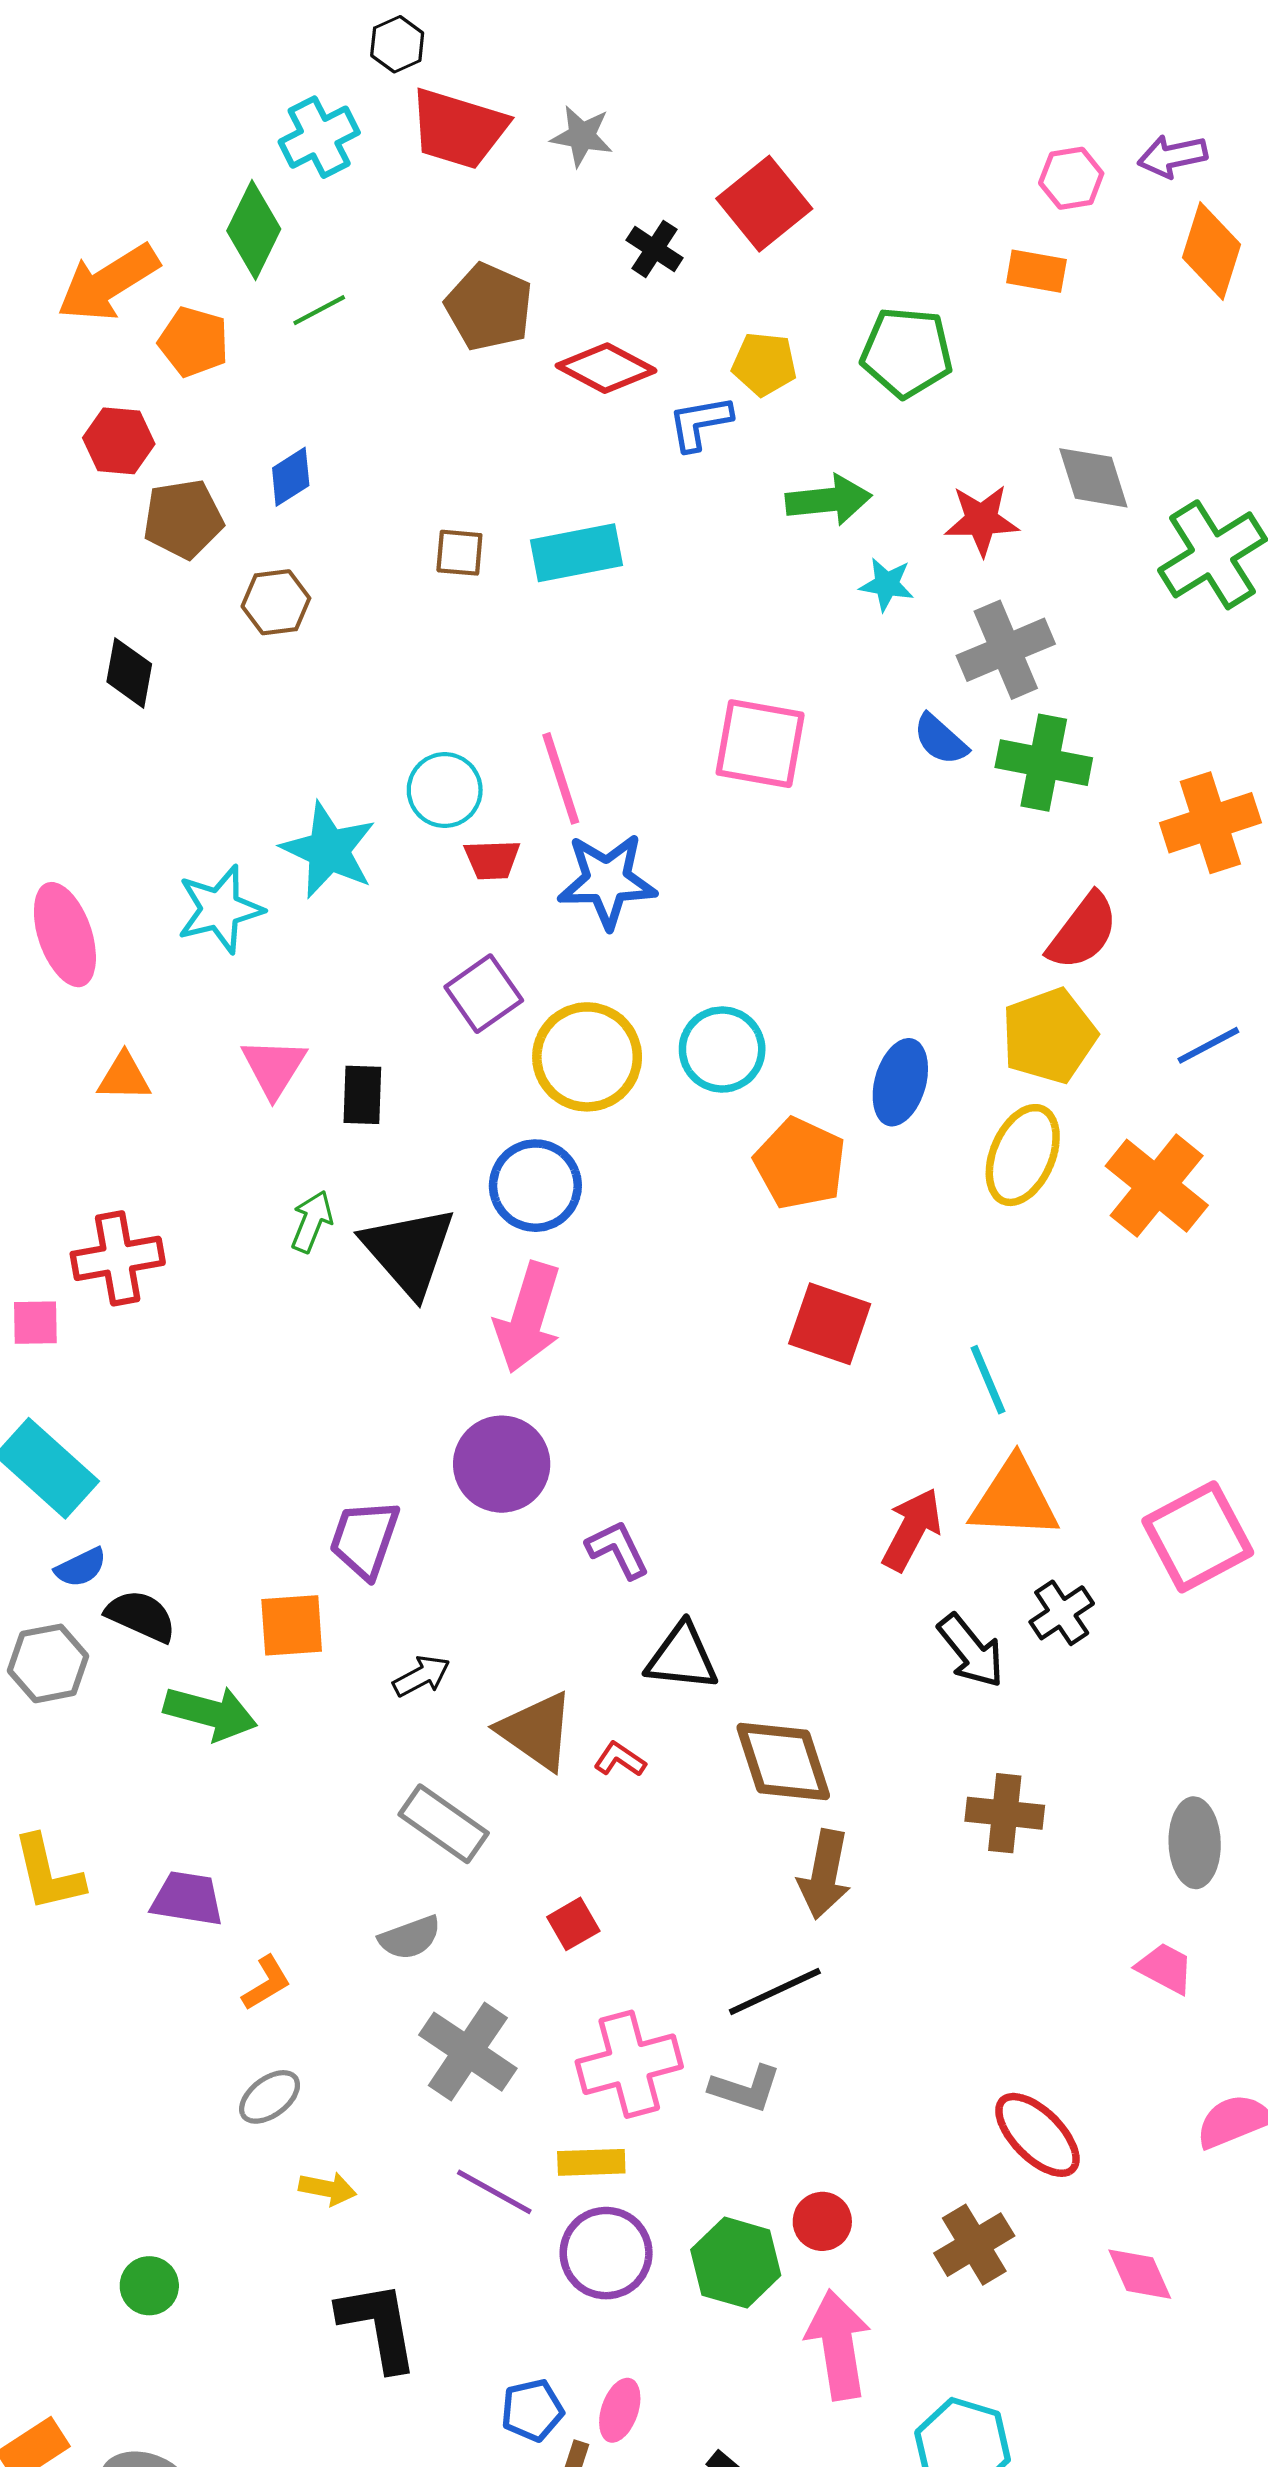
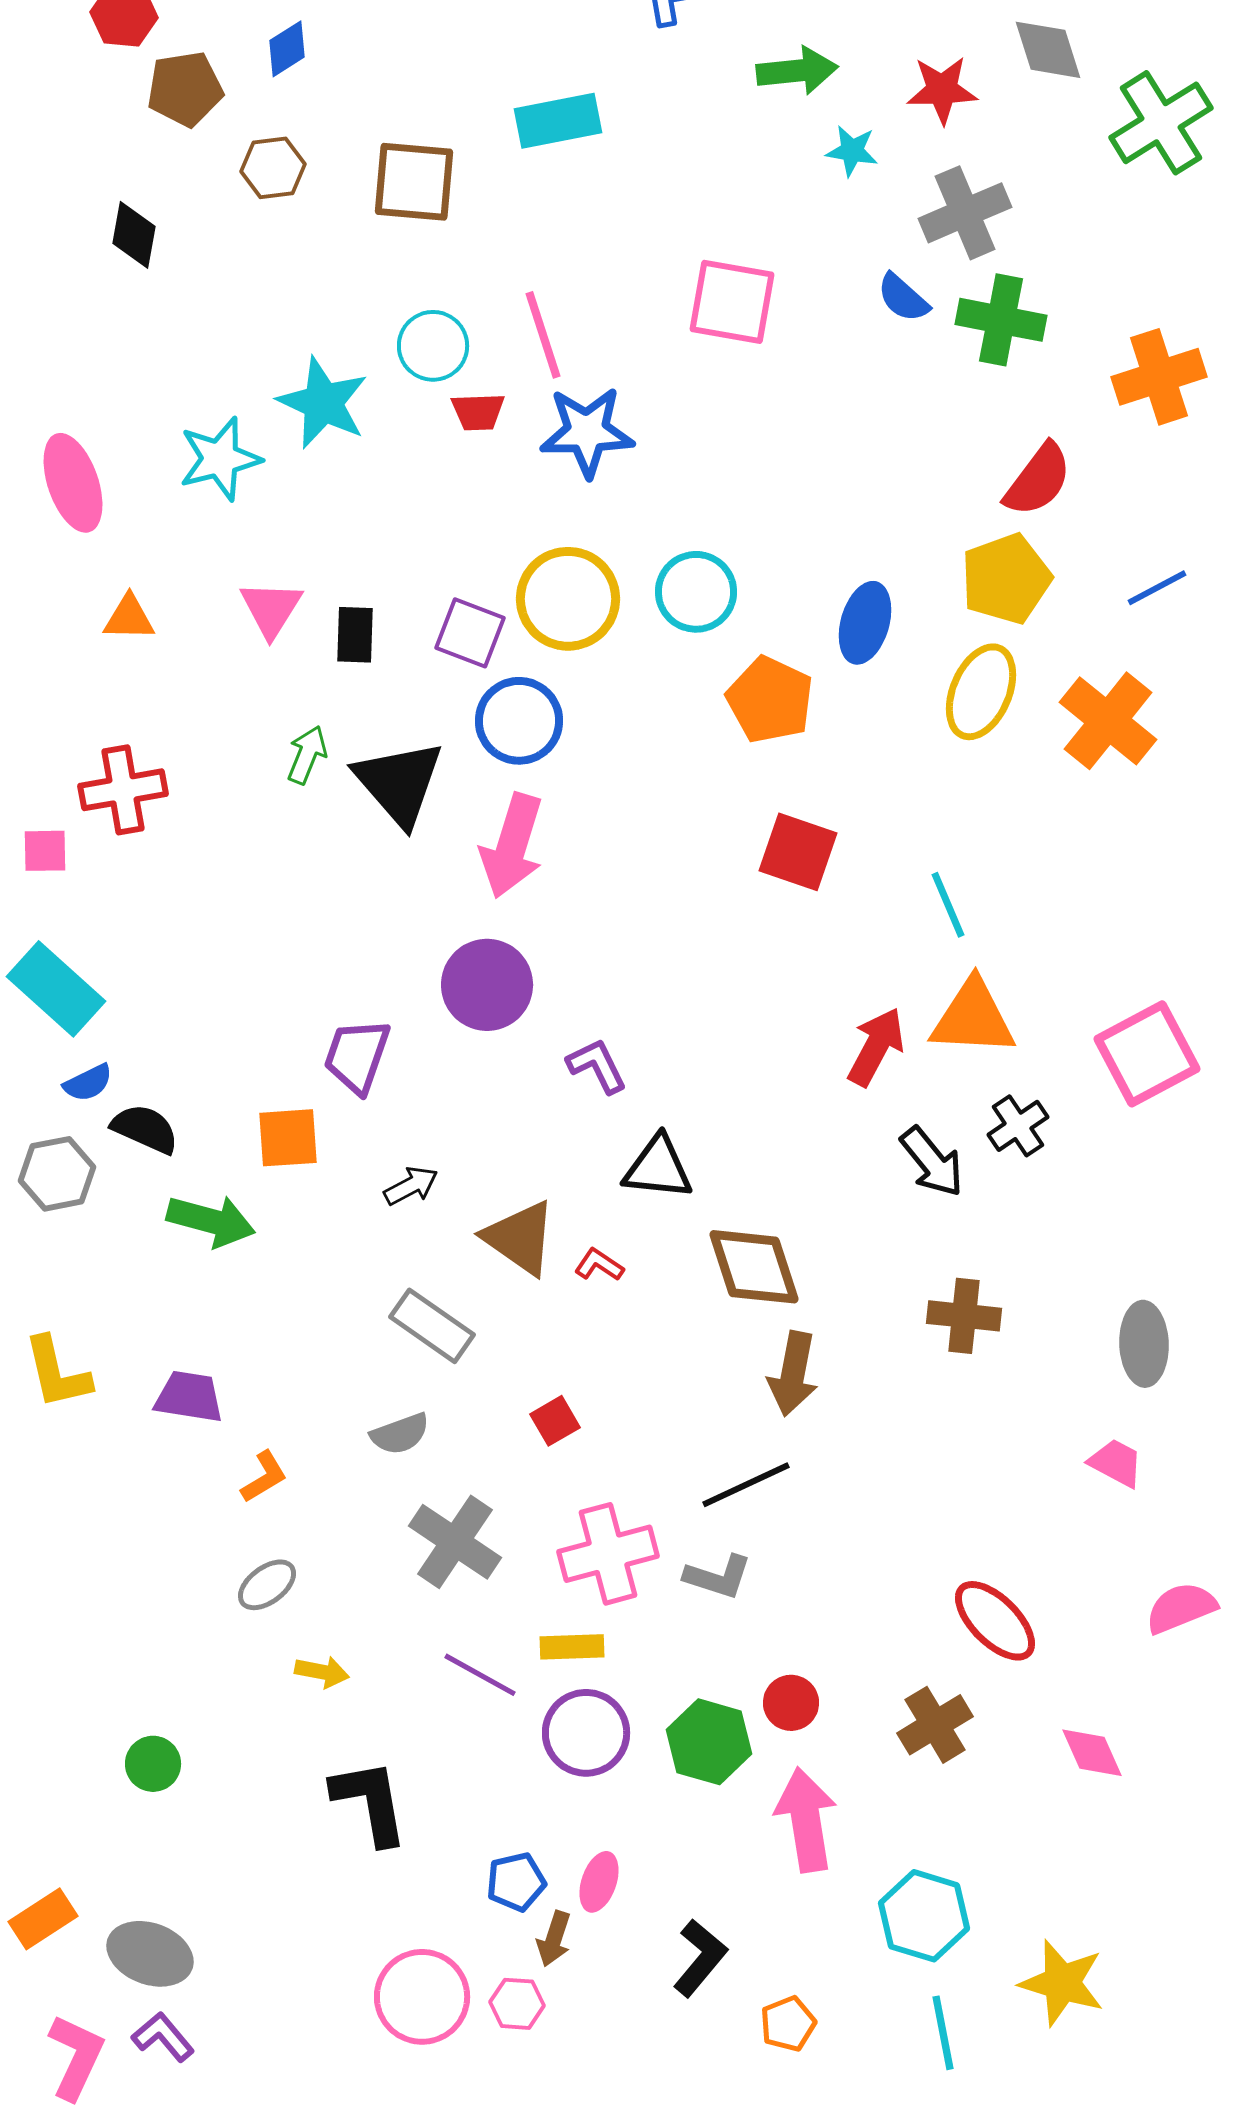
brown square: (459, 553) -> (414, 182), moved, size x1.8
purple square: (484, 994) -> (470, 633), moved, turned -34

